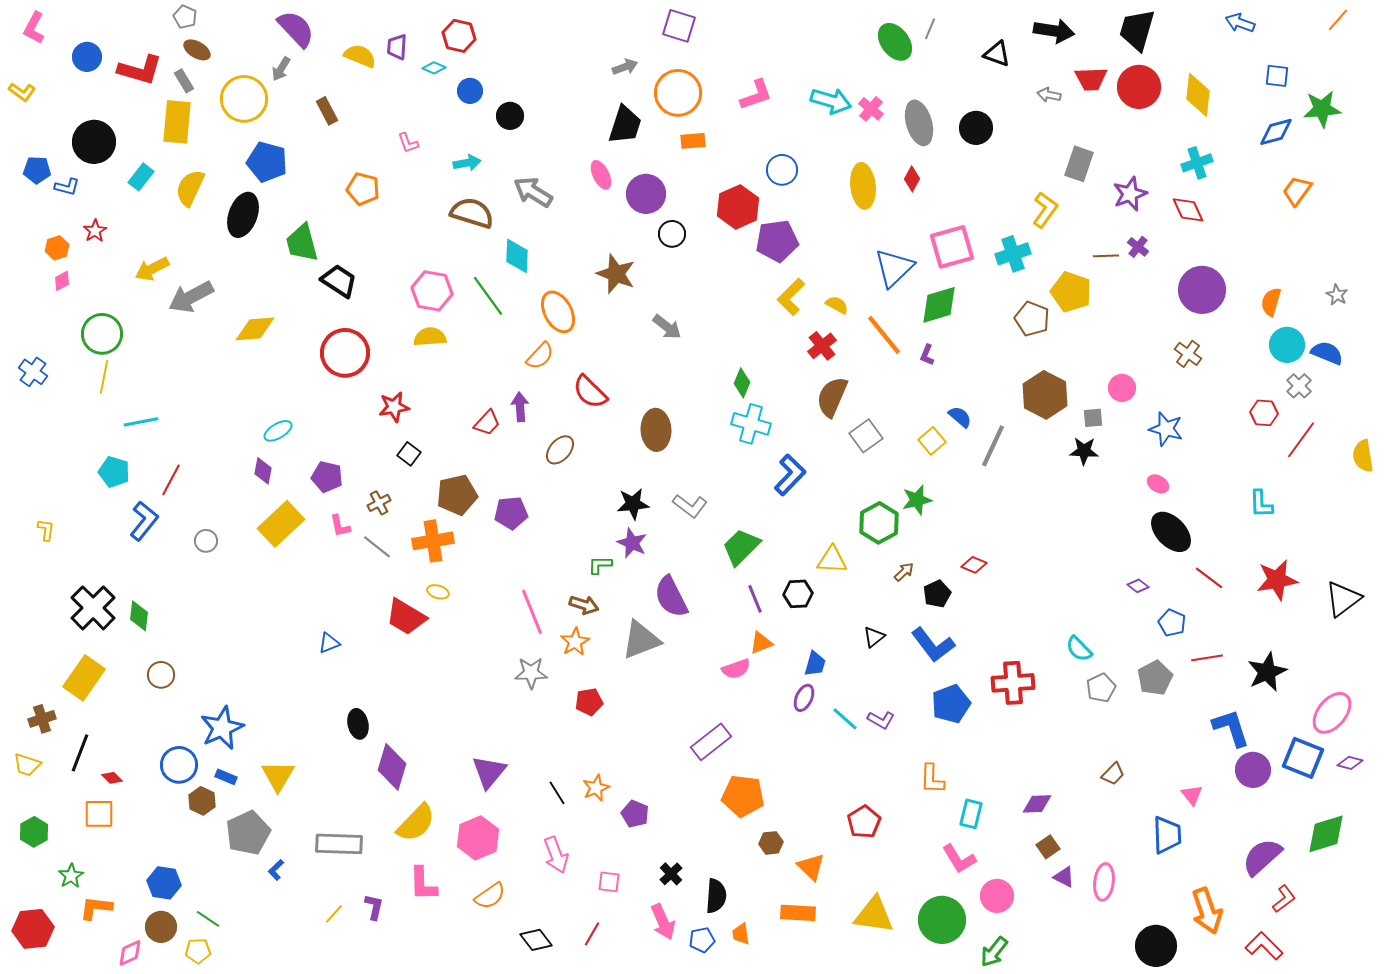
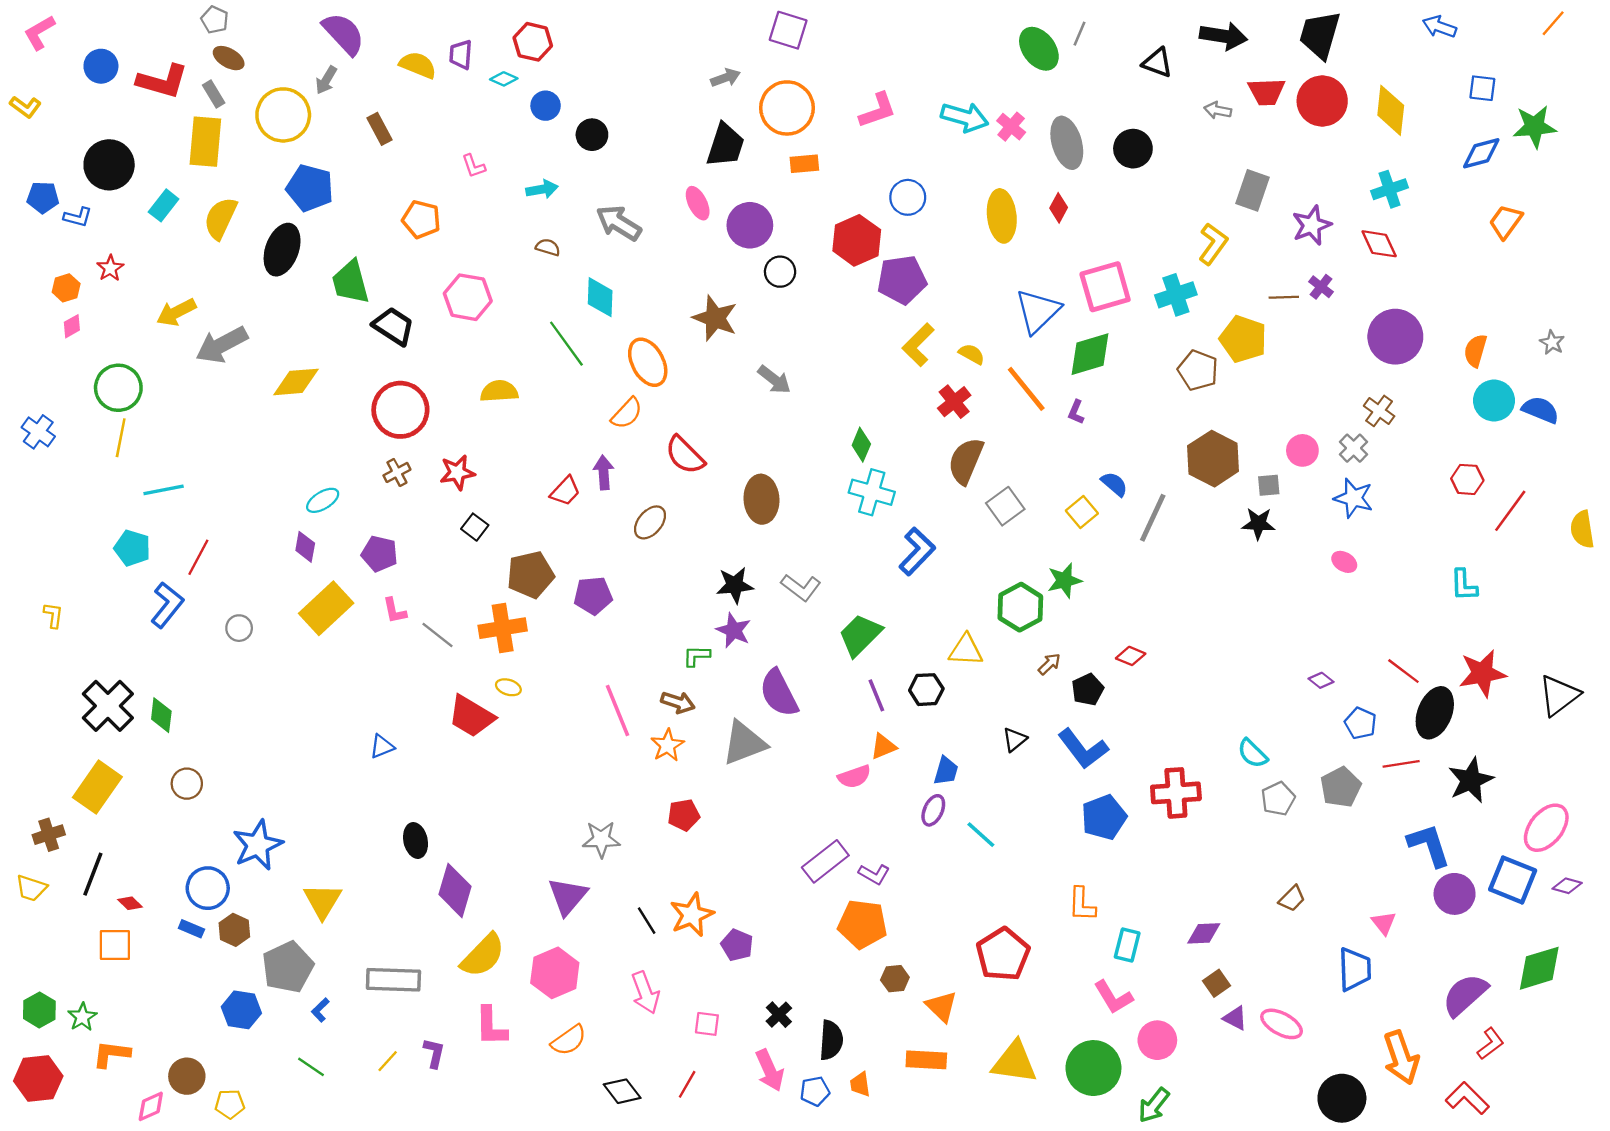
pink L-shape: (34, 28) -> (39, 33), turned 32
brown semicircle: (472, 213) -> (548, 247), size x0.5
pink hexagon: (432, 291) -> (468, 297), moved
gray cross: (1299, 386) -> (1354, 448), moved
brown cross: (379, 503) -> (397, 472), moved
black ellipse: (1171, 532) -> (1435, 713), moved, turned 66
gray star: (531, 673) -> (601, 839), moved
purple L-shape: (881, 720) -> (874, 874), moved
blue rectangle: (226, 777) -> (191, 929), moved
orange star: (596, 788) -> (692, 915), size x1.4
red pentagon: (864, 822) -> (1003, 954), size x1.4
green hexagon: (34, 832) -> (39, 1010), moved
pink ellipse: (1104, 882) -> (1282, 1024), turned -69
blue hexagon: (164, 883) -> (241, 1010), moved
green line: (208, 919) -> (311, 1067), moved

